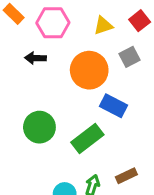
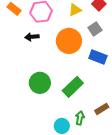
blue rectangle: (113, 106) -> (98, 57), moved

